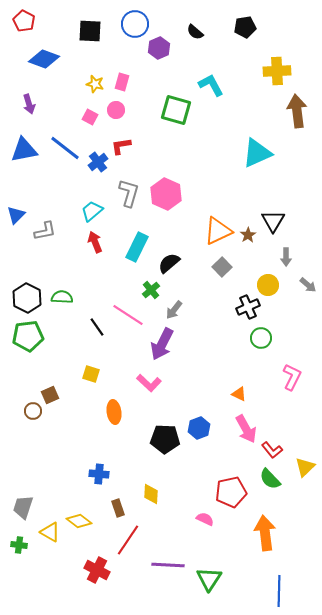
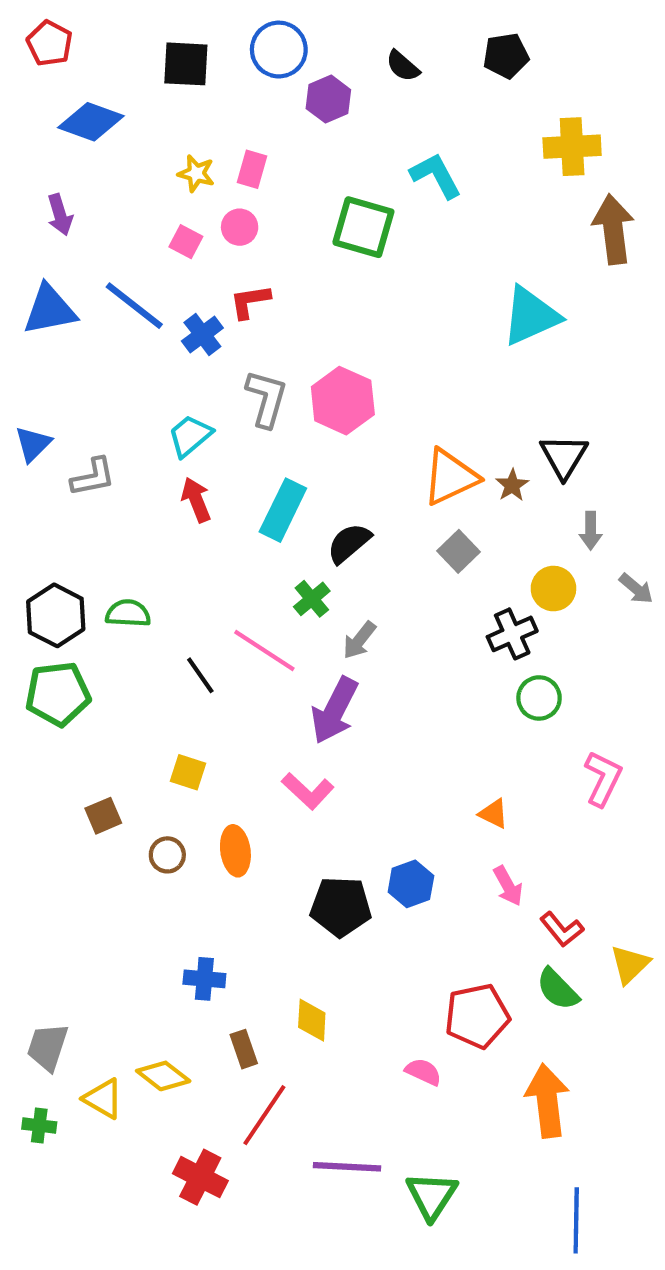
brown circle: (33, 411) -> (167, 855), moved
pink arrow: (246, 429) -> (508, 886), size x0.7

